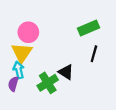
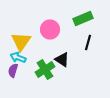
pink circle: (28, 32) -> (50, 29), moved
cyan arrow: (19, 70) -> (18, 57), turned -56

